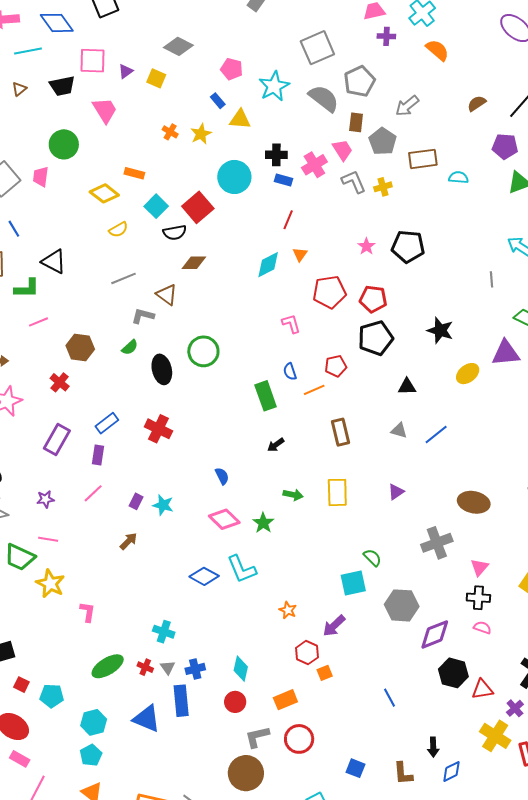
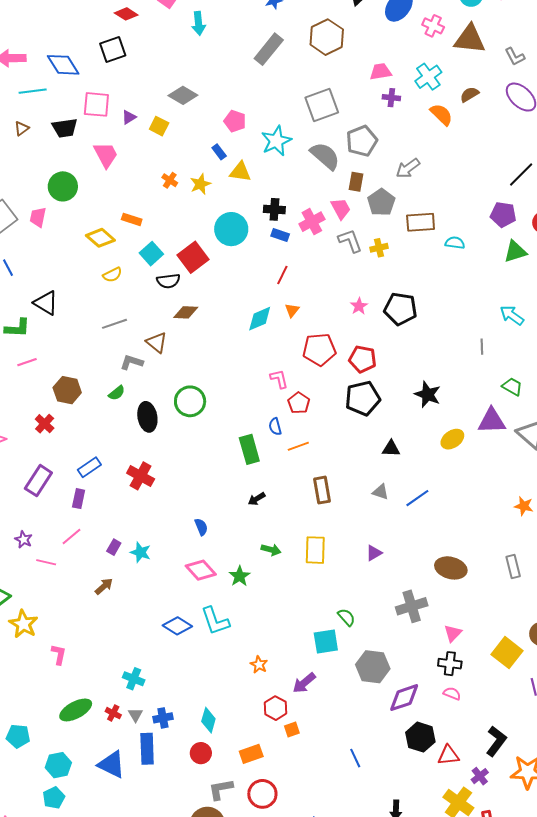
brown semicircle: (477, 103) -> (469, 94), moved
red pentagon: (336, 366) -> (299, 403), moved, turned -30
purple star: (45, 499) -> (24, 539), turned 30
pink line: (48, 539) -> (46, 562), moved

